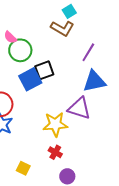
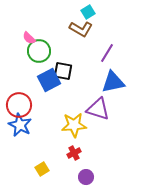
black square: (44, 70) -> (63, 71), turned 30
red cross: (55, 152) -> (74, 153), turned 32
yellow square: (23, 168) -> (42, 169), turned 32

